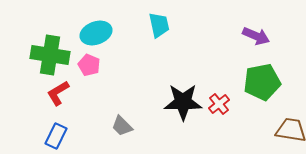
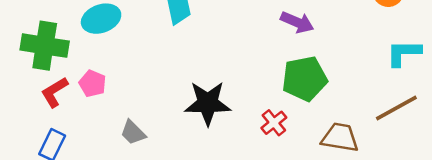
pink pentagon: (89, 65) -> (92, 84), moved
red cross: (219, 104) -> (274, 123), moved

